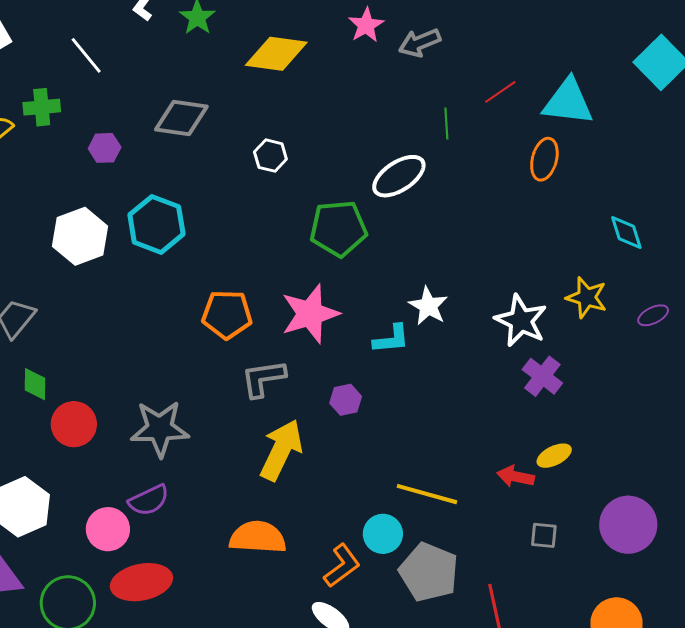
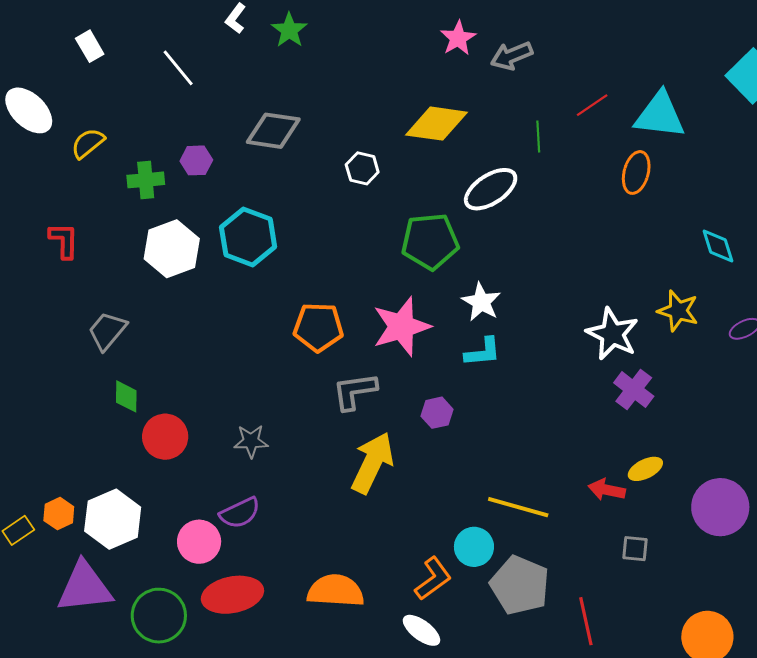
yellow diamond: (276, 54) -> (437, 124), moved
green cross: (42, 107) -> (146, 180), moved
white star: (428, 306) -> (481, 302), moved
gray star: (160, 429) -> (251, 441), size x0.6
purple circle: (628, 525) -> (720, 507), moved
orange semicircle: (258, 537) -> (336, 591), moved

